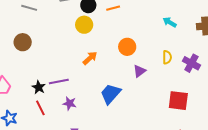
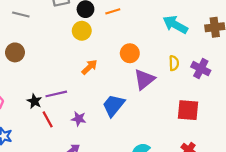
cyan arrow: (170, 22) -> (175, 25), size x1.6
purple triangle: (140, 71) -> (144, 79), size x1.5
purple star: (70, 103) -> (79, 119), moved
red line: (40, 108) -> (48, 119), moved

